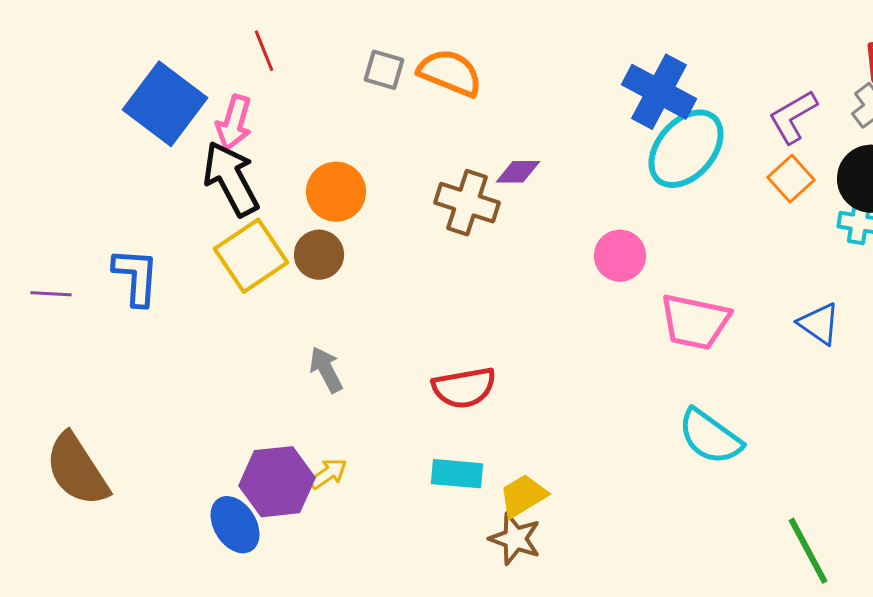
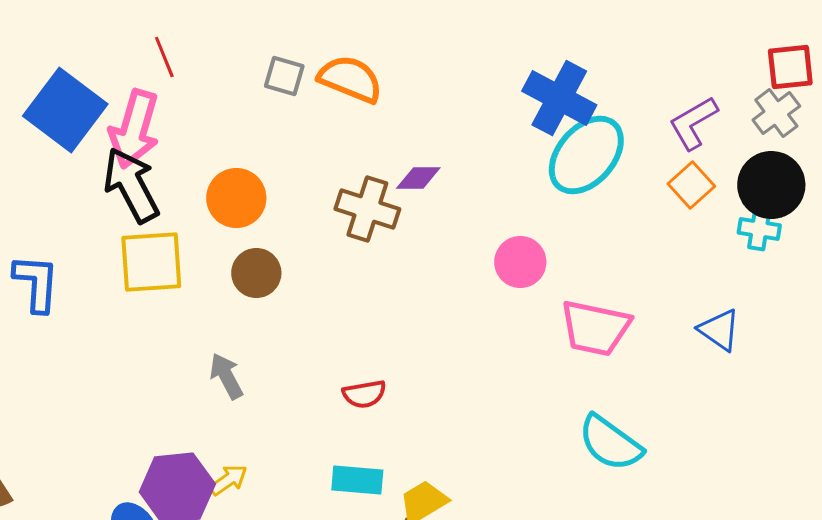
pink arrow: (234, 123) -> (134, 129), size x1.4
brown circle: (319, 255) -> (256, 273), moved
yellow square: (251, 256) -> (151, 262), turned 30
red semicircle: (464, 388) -> (364, 394), size x0.7

